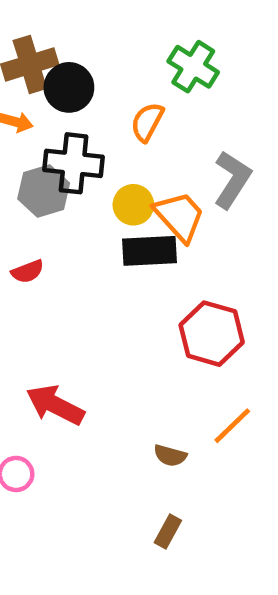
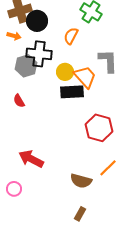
gray L-shape: (232, 179) -> (108, 61), turned -35
red semicircle: (28, 272) -> (19, 101), turned 80
brown semicircle: (170, 456) -> (81, 181), size x1.5

